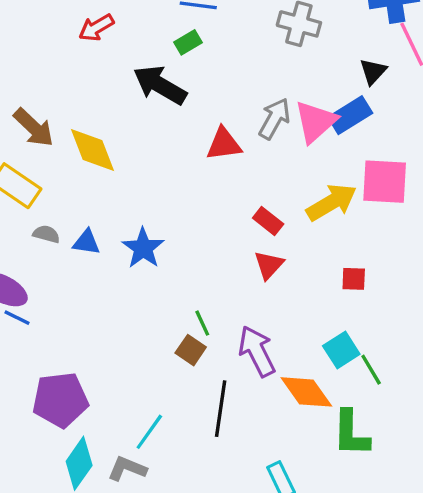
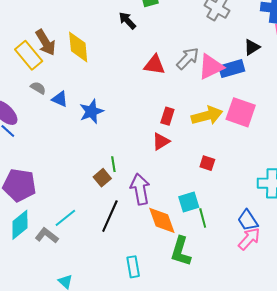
black arrow: (160, 85) -> (127, 21), size x0.6
brown arrow: (34, 127) -> (46, 42), moved
red rectangle: (268, 221) -> (167, 116), turned 54

